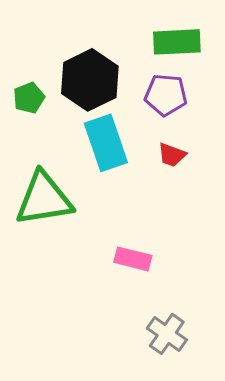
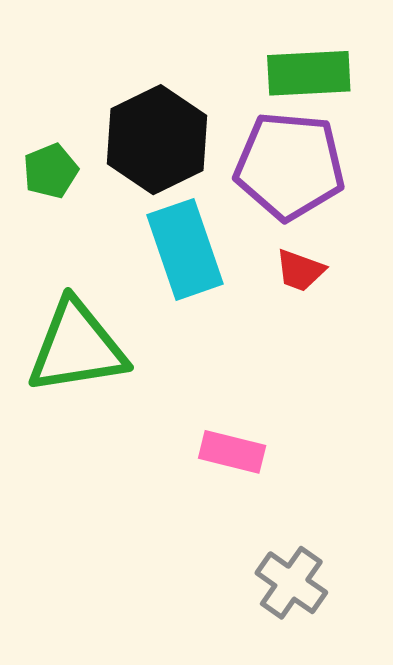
purple pentagon: (166, 95) -> (290, 166), size x1.5

